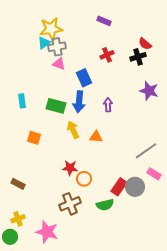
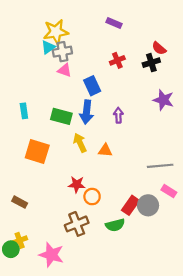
orange square: (34, 138) -> (37, 152), size x1.6
gray line: (146, 151) -> (160, 166), turned 30
green circle: (10, 237) -> (11, 249), moved

